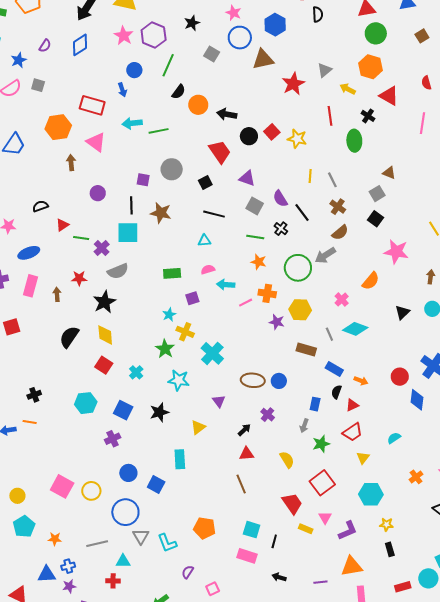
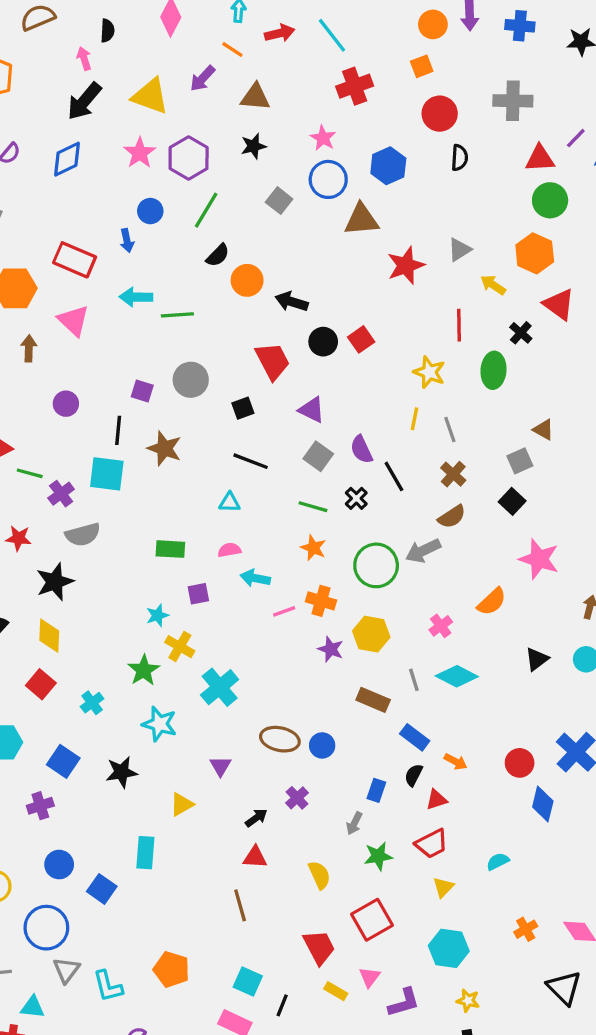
yellow star: (297, 139) -> (429, 372), moved

